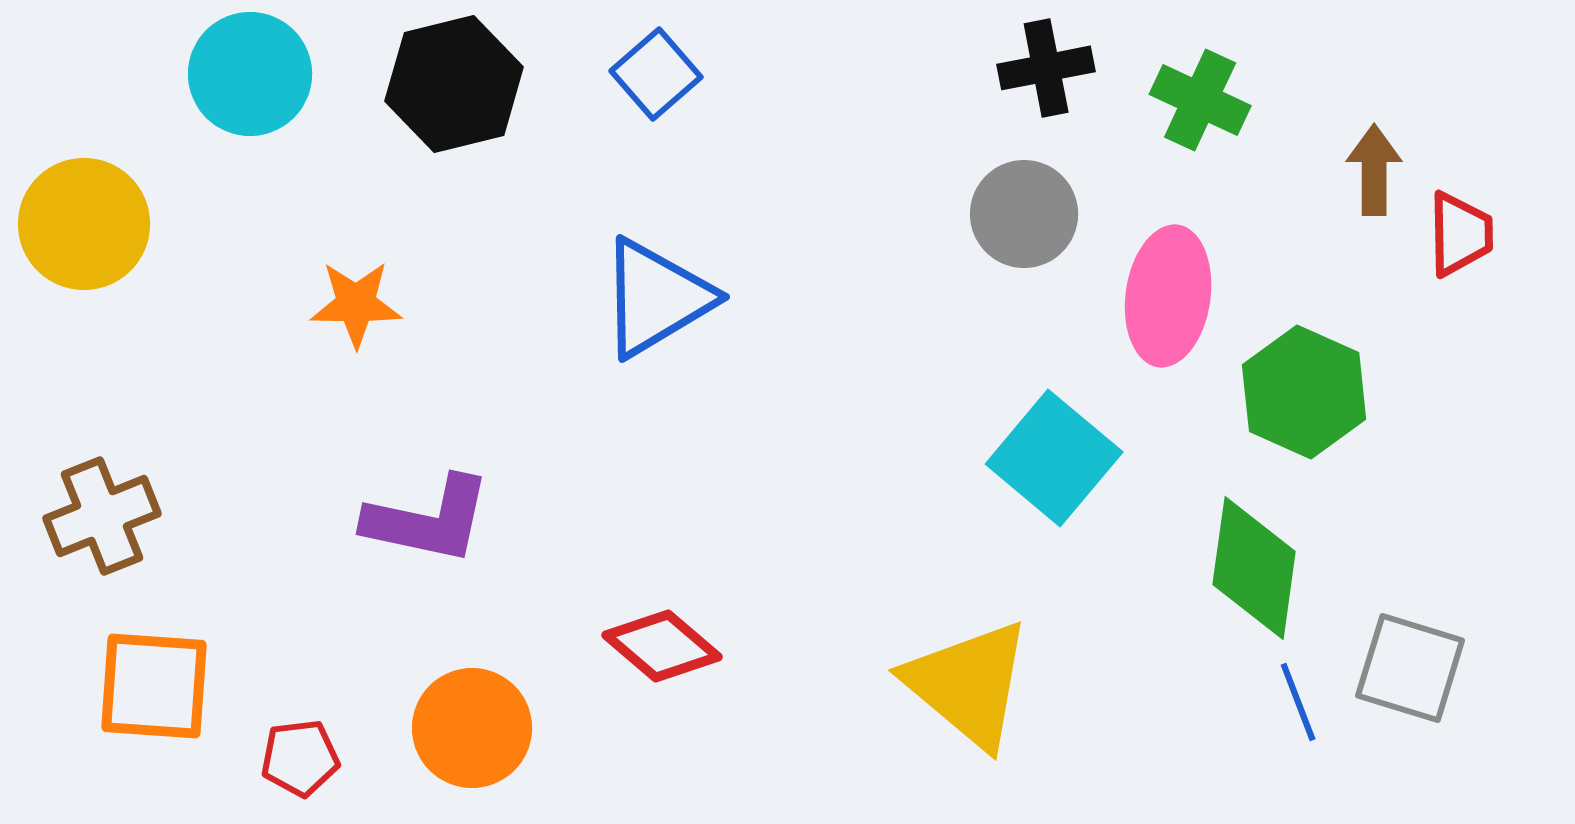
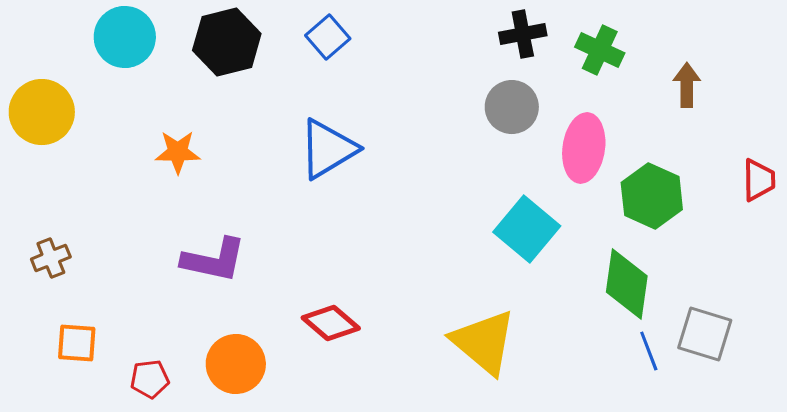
red trapezoid: (1460, 234) -> (759, 180), moved
brown cross: (102, 516) -> (51, 258), size x0.7
orange square: (154, 686) -> (77, 343), size x0.7

